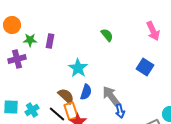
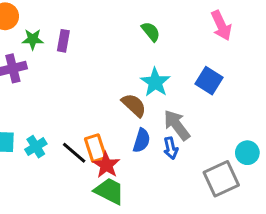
cyan star: (78, 68) -> (155, 82), moved
blue semicircle: (86, 92) -> (142, 140), moved
brown semicircle: (66, 96) -> (134, 105), moved
gray arrow: (111, 96) -> (177, 125), moved

